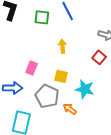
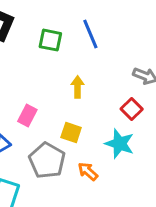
cyan star: (85, 89) -> (120, 144), moved
orange arrow: (70, 109) -> (88, 171), moved

